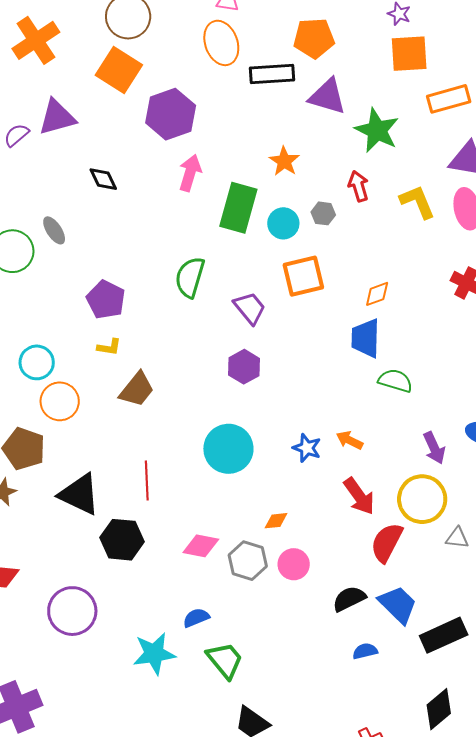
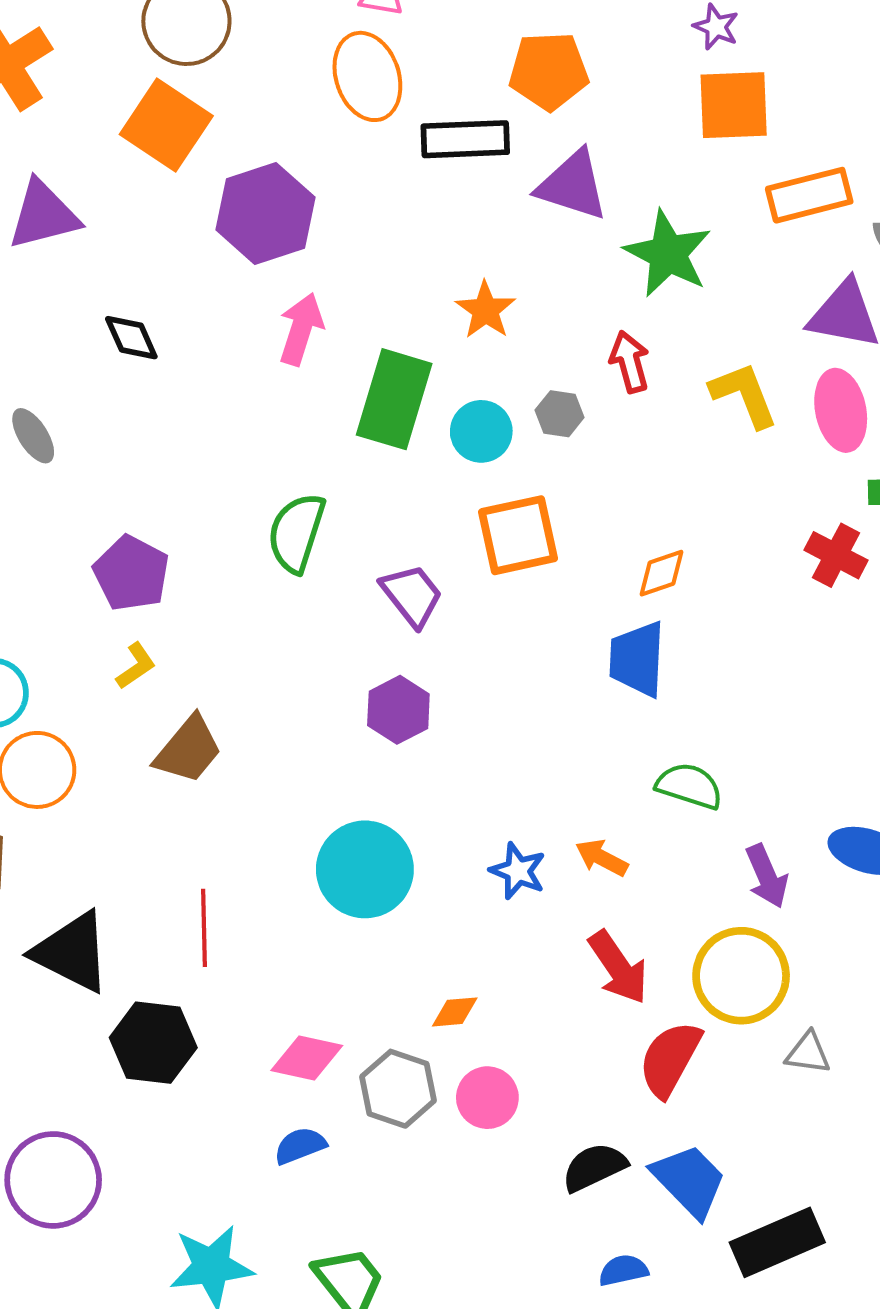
yellow L-shape: (109, 347) -> (136, 666), turned -45
green semicircle: (395, 381) -> (689, 786), moved
blue semicircle: (196, 618) -> (300, 1146), moved

